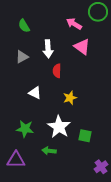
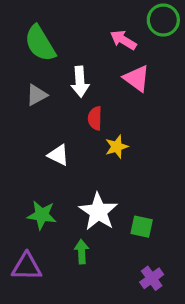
green semicircle: (24, 26) -> (40, 43), size x1.6
yellow star: (70, 98) -> (117, 147), moved
green arrow: (49, 151) -> (82, 252), turned 80
purple cross: (101, 167) -> (152, 278), moved

